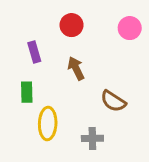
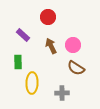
pink circle: (130, 28) -> (73, 45), moved
purple rectangle: (34, 52) -> (23, 35), turned -32

